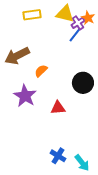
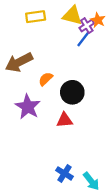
black circle: (83, 83) -> (72, 92), moved

